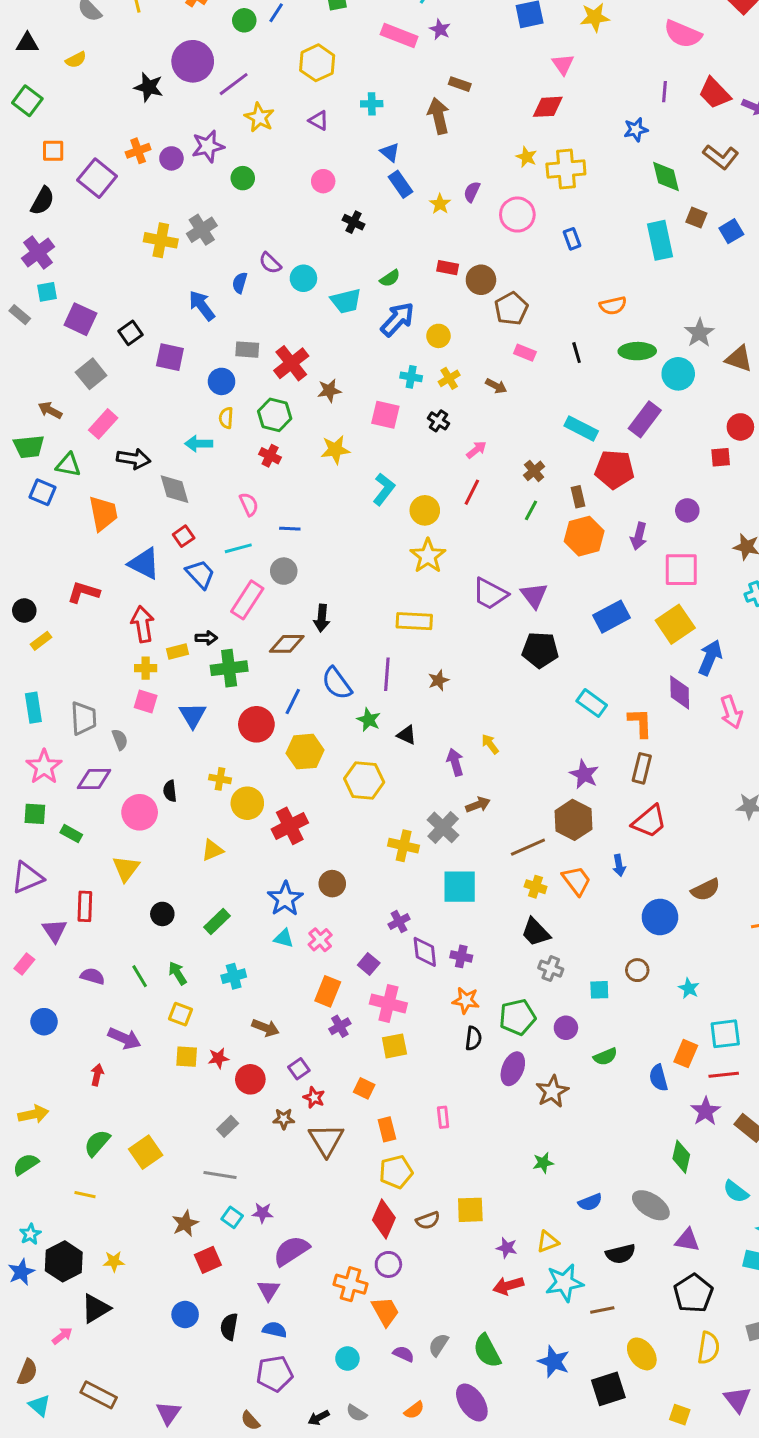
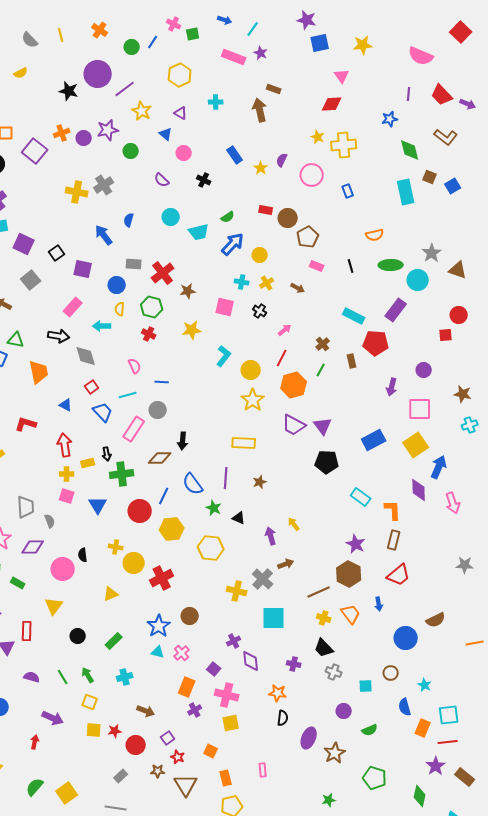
blue triangle: (390, 152) -> (166, 134), moved
purple semicircle: (270, 263) -> (162, 180), moved
pink rectangle: (103, 424) -> (73, 307), moved
orange hexagon: (584, 536) -> (294, 385), moved
blue triangle: (144, 563) -> (66, 405), size x0.6
black arrow: (206, 638) -> (107, 454), turned 80
purple cross: (461, 956) -> (294, 664), moved
green pentagon: (517, 1017) -> (375, 778), moved, turned 30
blue semicircle: (658, 1078) -> (405, 707), moved

